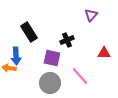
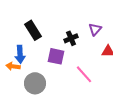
purple triangle: (91, 15) -> (95, 29), moved
gray circle: (50, 83) -> (35, 83), moved

